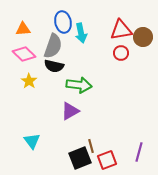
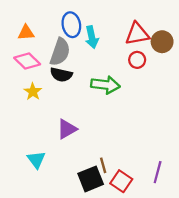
green arrow: (79, 85) -> (105, 85), moved
purple triangle: (70, 111) -> (67, 129), moved
red square: (107, 160) -> (121, 181), turned -36

